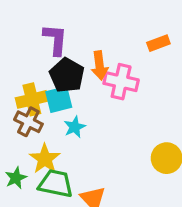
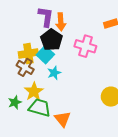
orange arrow: (100, 65) -> (61, 22), moved
cyan square: (59, 99) -> (45, 55), turned -36

